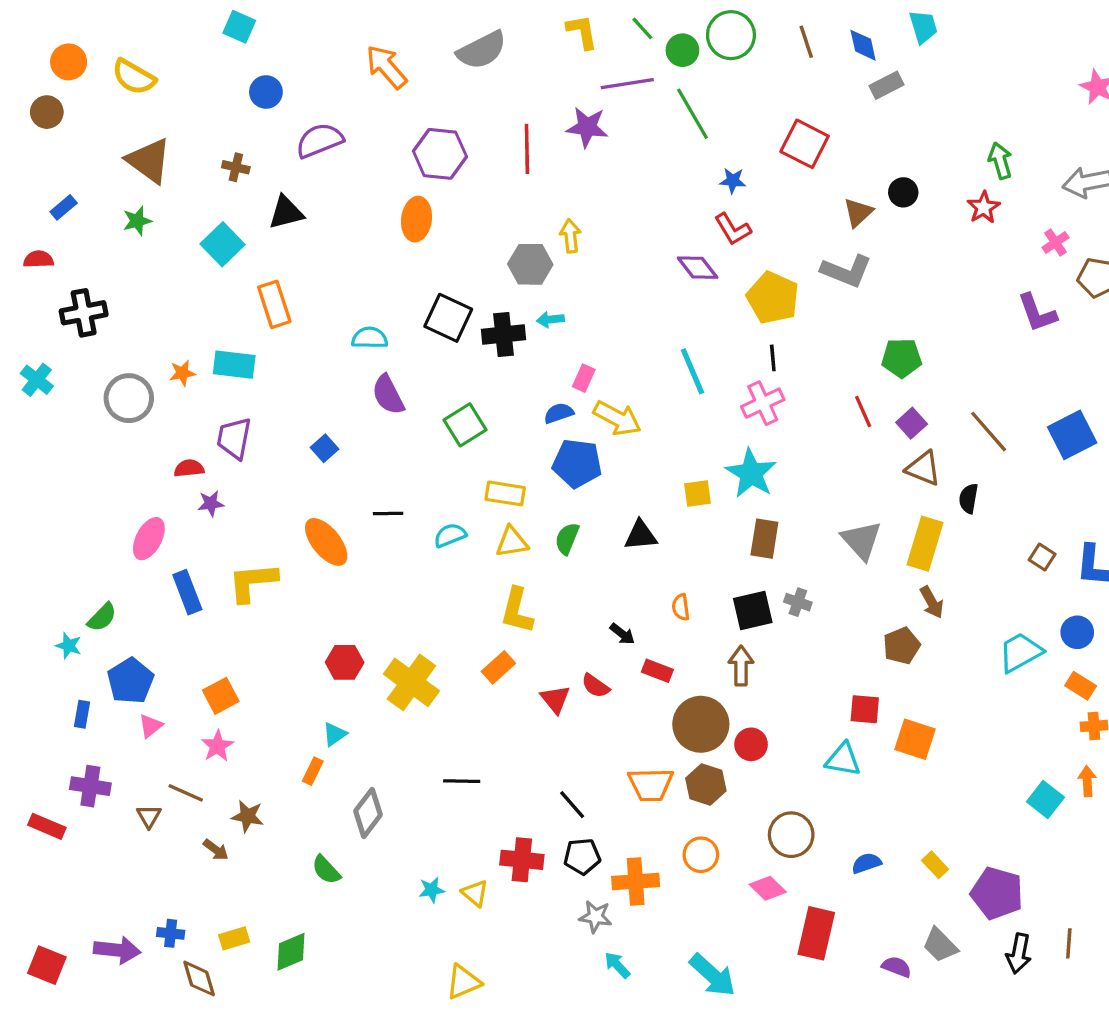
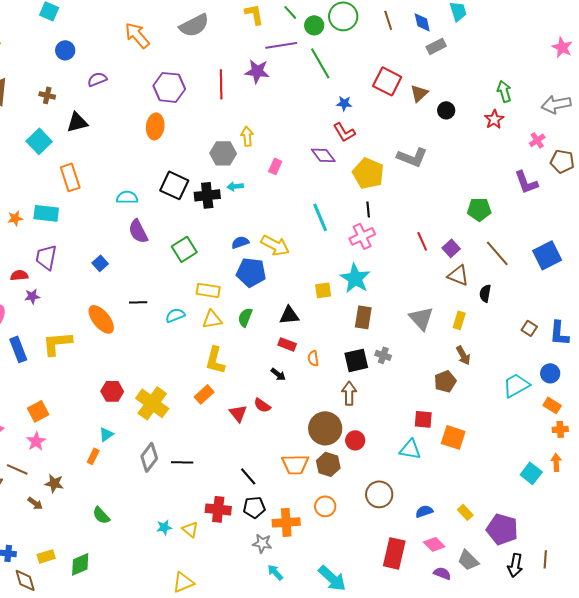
purple semicircle: (319, 141) -> (97, 79), size x0.7
brown triangle: (858, 212) -> (419, 93), moved
green pentagon: (902, 358) -> (479, 209), moved
pink rectangle: (584, 378) -> (275, 166), moved
yellow rectangle: (925, 544) -> (459, 320), size x0.6
red rectangle: (657, 671) -> (287, 344), moved
gray diamond: (368, 813) -> (149, 457), moved
pink diamond: (768, 888) -> (434, 544), moved

